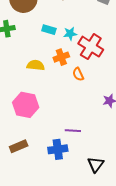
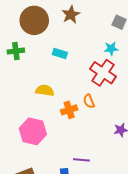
cyan star: (70, 34) -> (111, 49), moved
orange cross: (61, 57) -> (69, 110), moved

